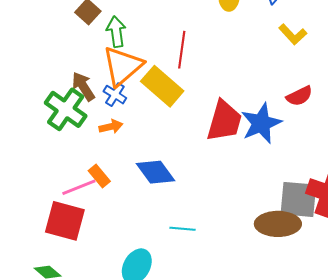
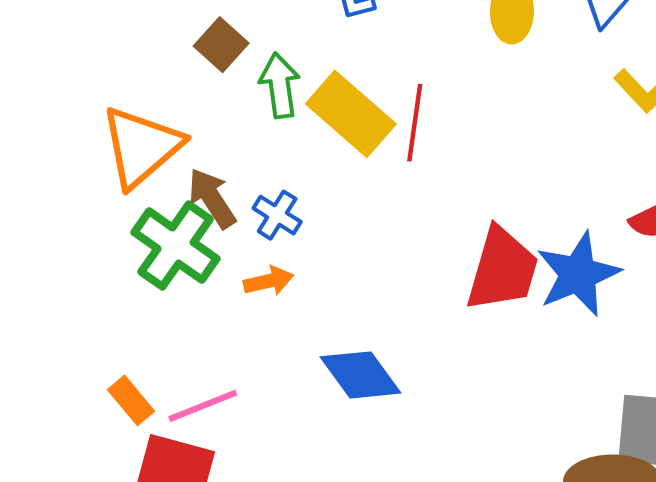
orange triangle: (123, 66) -> (141, 147), moved
yellow rectangle: (162, 86) -> (351, 114), moved
orange rectangle: (99, 176) -> (131, 400), moved

